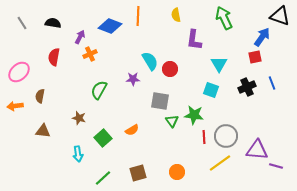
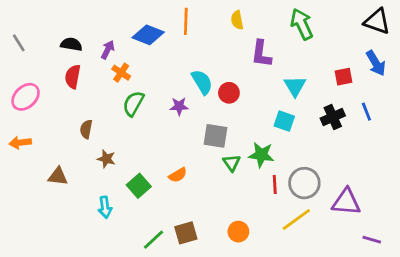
gray line: (22, 23) -> (19, 43), moved
black semicircle: (53, 23) -> (71, 44), moved
blue arrow: (262, 37) -> (376, 63), moved, turned 114
orange cross: (90, 54) -> (121, 73), turned -32
green semicircle: (99, 90) -> (133, 104), moved
brown semicircle: (40, 96) -> (86, 129), moved
purple line: (276, 166) -> (372, 240), moved
green line: (103, 178) -> (154, 240), moved

